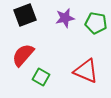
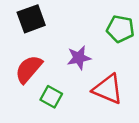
purple star: (65, 18) -> (79, 58), moved

